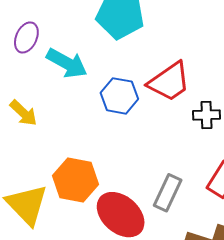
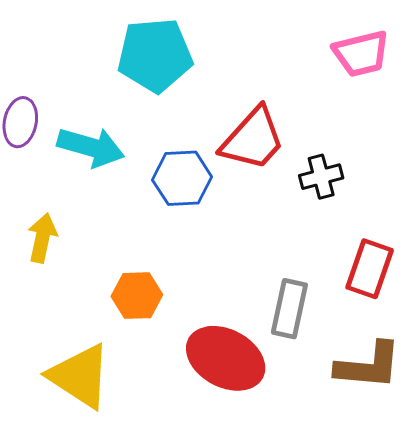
yellow arrow: (23, 113) -> (42, 238), turned -108
orange hexagon: (75, 180) -> (137, 296), moved, size x0.7

